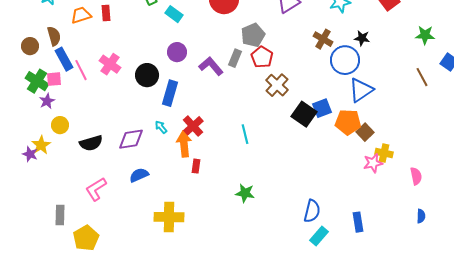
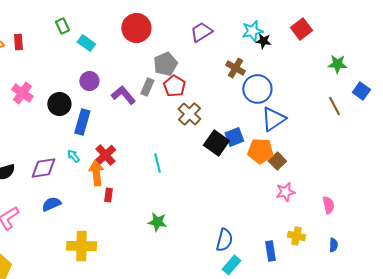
black star: (362, 38) -> (263, 41), moved
yellow cross: (384, 153) -> (296, 236), moved

